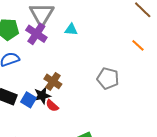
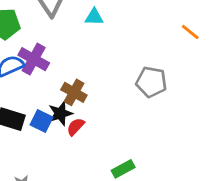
purple cross: (36, 34) -> (34, 59), moved
red semicircle: (52, 106) -> (76, 127), turned 96

